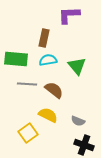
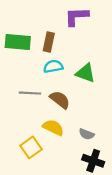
green rectangle: (16, 59) -> (18, 42), moved
green triangle: (77, 66) -> (85, 73), turned -30

